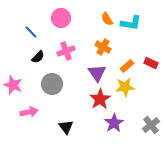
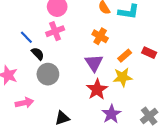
blue line: (31, 32) -> (26, 37), moved
pink cross: (66, 51) -> (55, 31), moved
black semicircle: (38, 57) -> (38, 54), moved, turned -88
black triangle: (66, 127) -> (62, 118), turned 49

